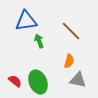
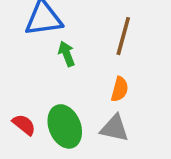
brown line: (71, 31) -> (123, 36), turned 60
gray triangle: (78, 80) -> (114, 128), moved

